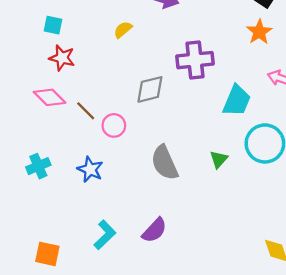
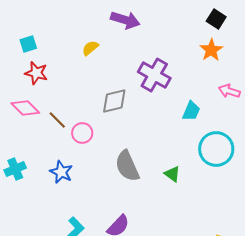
cyan square: (53, 25) -> (28, 44), turned -30
purple cross: (195, 60) -> (154, 75), turned 36
cyan trapezoid: (237, 101) -> (191, 111), size x0.7
green triangle: (219, 159) -> (172, 174), moved, turned -36

